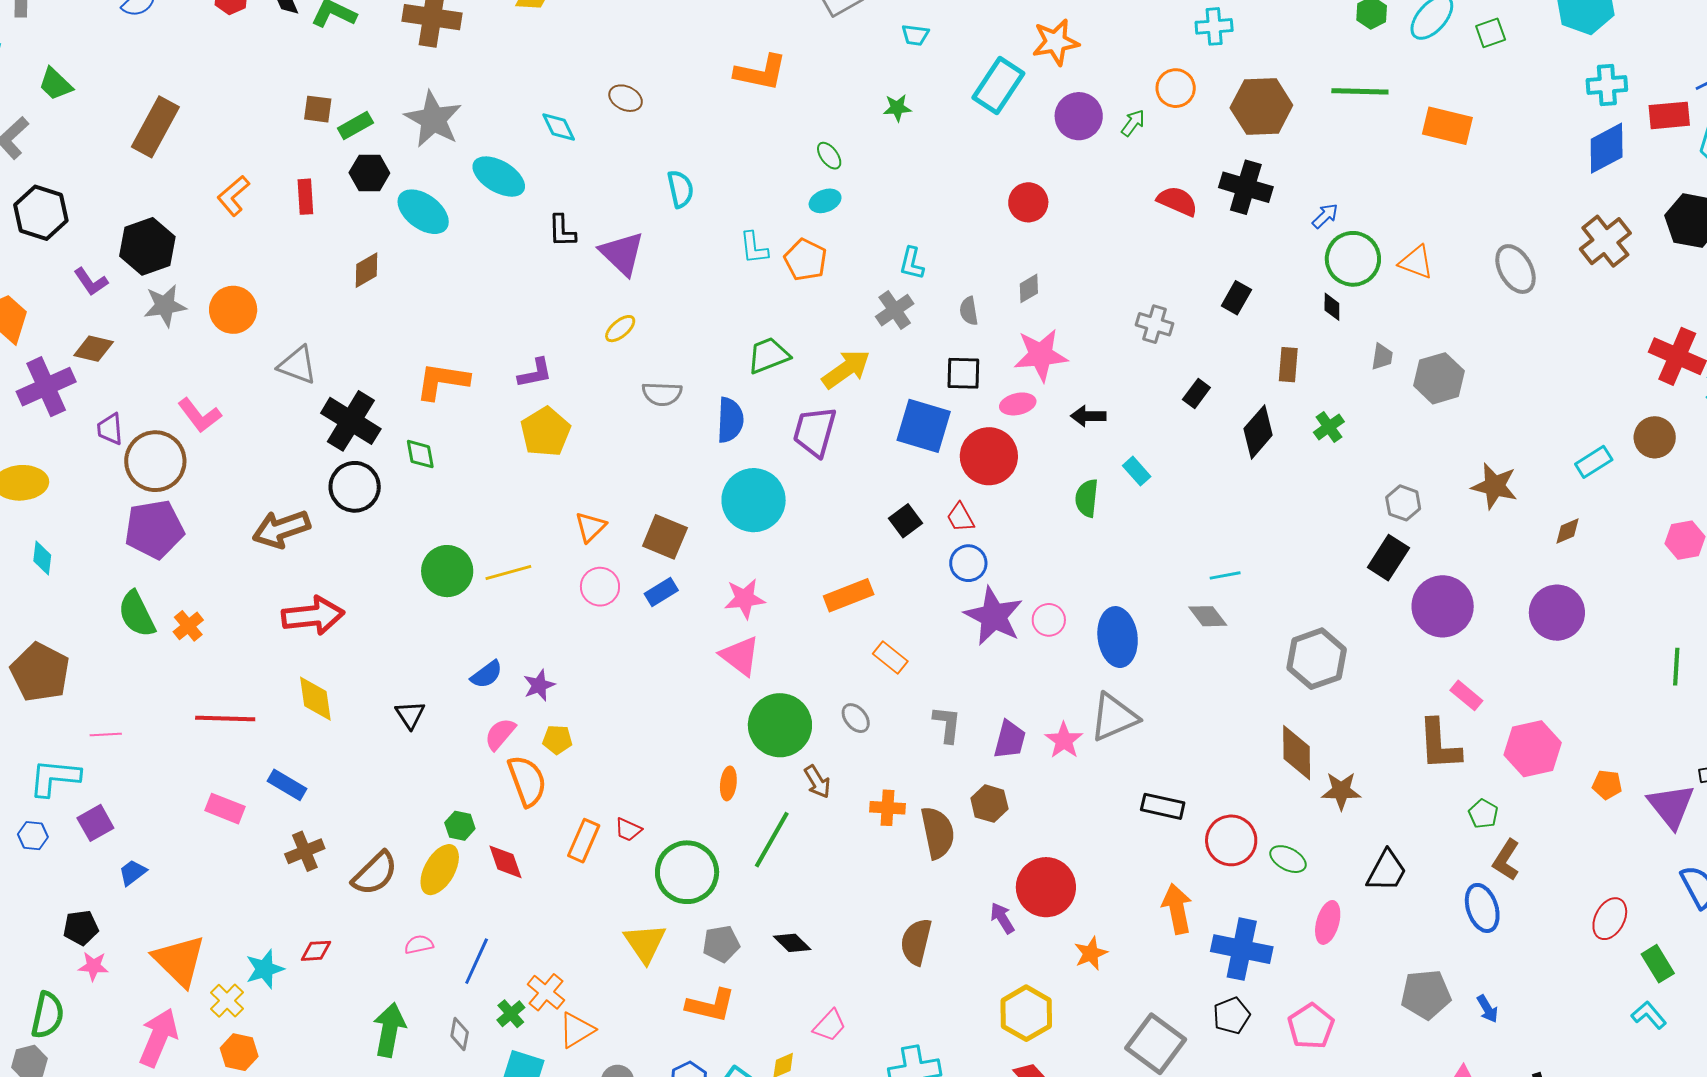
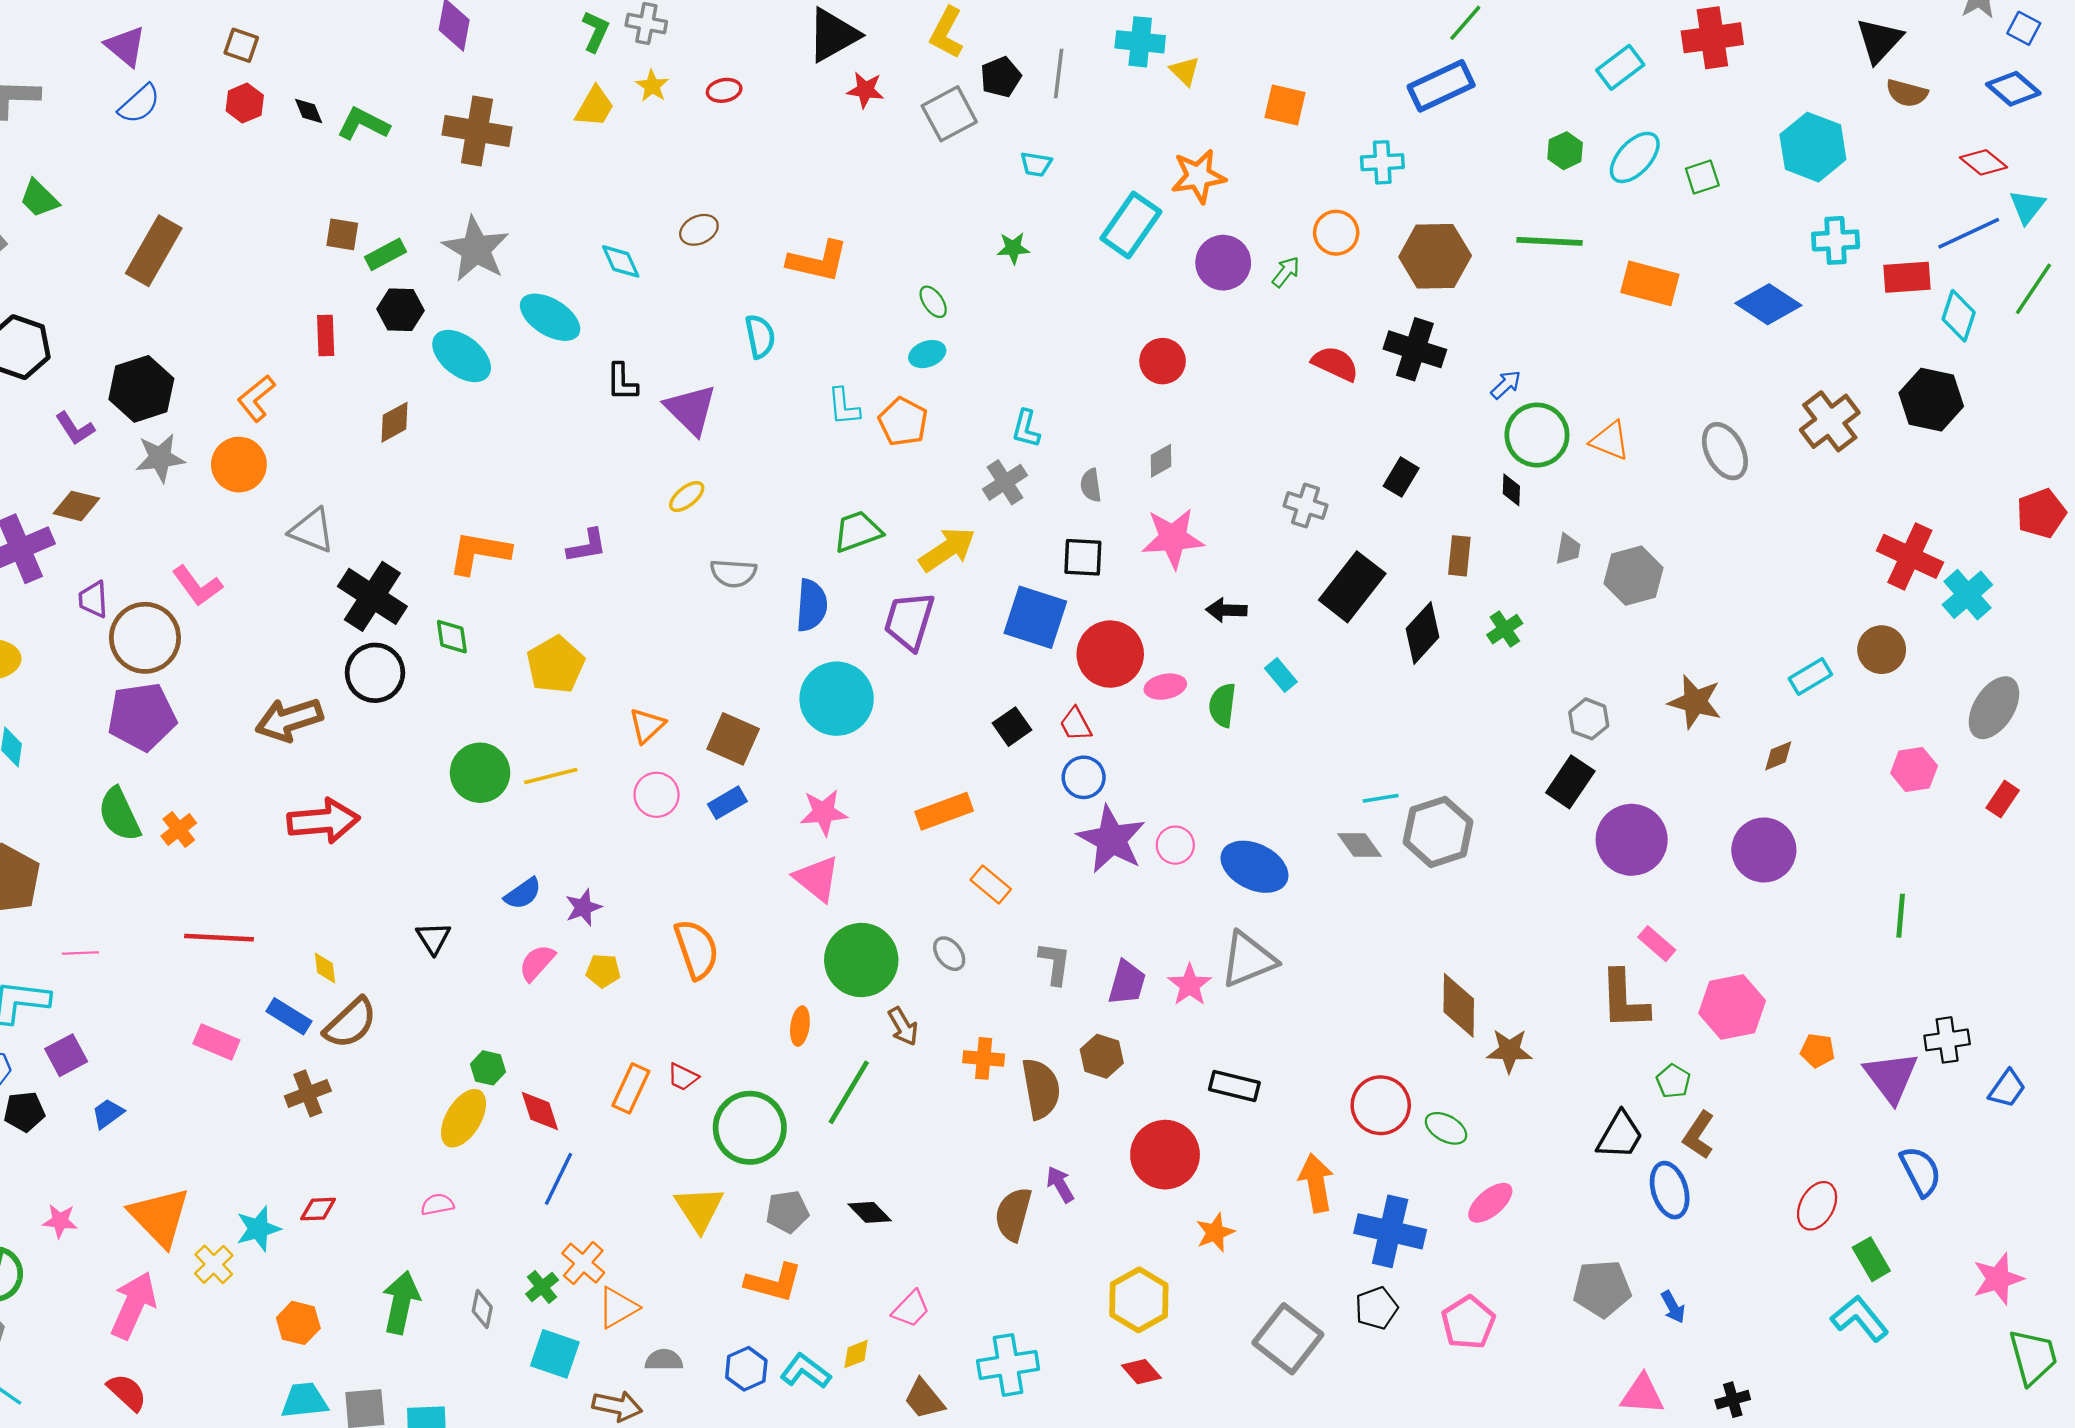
orange L-shape: (761, 72) -> (818, 261), moved
brown ellipse: (626, 98) -> (699, 230), turned -52
blue diamond: (1607, 148) -> (1768, 304), moved, turned 60
orange L-shape: (233, 196) -> (256, 398), moved
black rectangle: (1196, 393) -> (1352, 587), size x2.0
pink ellipse: (1018, 404) -> (1165, 687), moved
yellow pentagon: (545, 432) -> (556, 665), moved
blue ellipse: (1118, 637) -> (1254, 867), turned -58
gray hexagon: (1317, 659) -> (1438, 832), moved
yellow diamond: (315, 699) -> (325, 968), moved, size x0.6
orange semicircle: (527, 781) -> (697, 949), moved
black rectangle: (1163, 806) -> (1234, 1086), moved
black trapezoid: (1387, 871) -> (1620, 1135), moved
brown semicircle: (375, 873) -> (350, 1023), moved
purple arrow: (1002, 918) -> (1060, 1184), moved
pink ellipse: (1328, 922) -> (1490, 1203), turned 33
black pentagon: (81, 928) -> (24, 1112), moved
blue line: (477, 961) -> (558, 1179), moved
cyan L-shape: (1649, 1015) -> (1860, 1318), size x1.4
orange hexagon: (239, 1052) -> (298, 1323), moved

